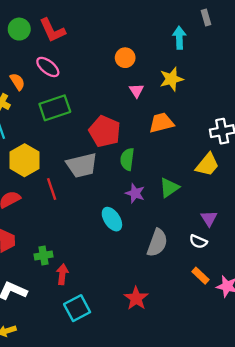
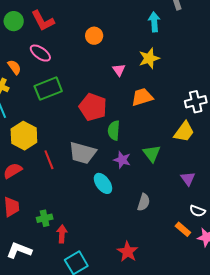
orange circle: (125, 58) -> (94, 36), moved
gray trapezoid: (82, 165) -> (82, 153), moved, turned 32
green triangle: (169, 188) -> (152, 153), turned -30
white semicircle: (198, 242) -> (197, 211), moved
gray semicircle: (157, 243) -> (144, 202), size x0.7

